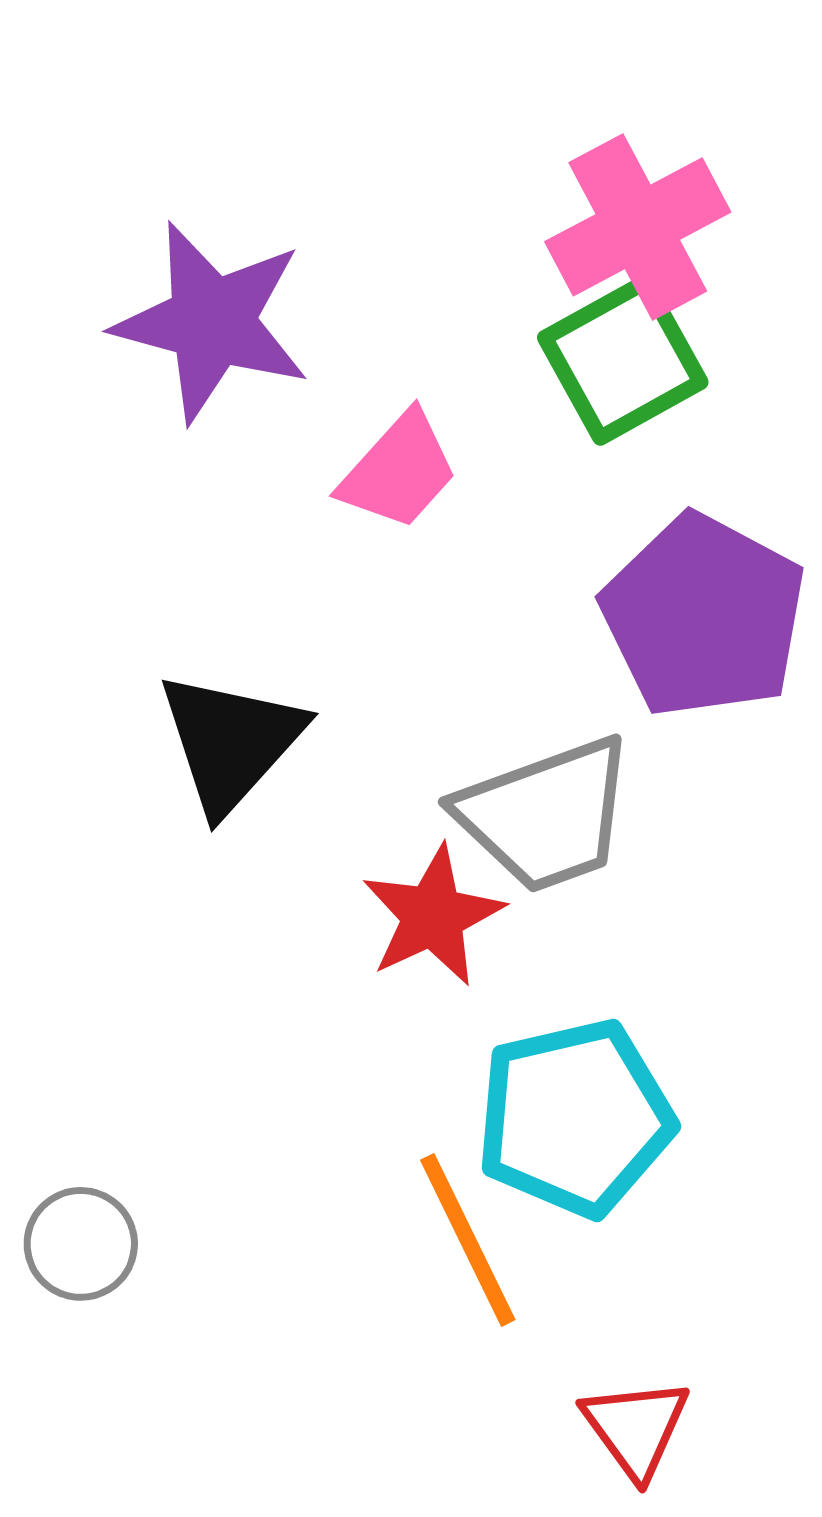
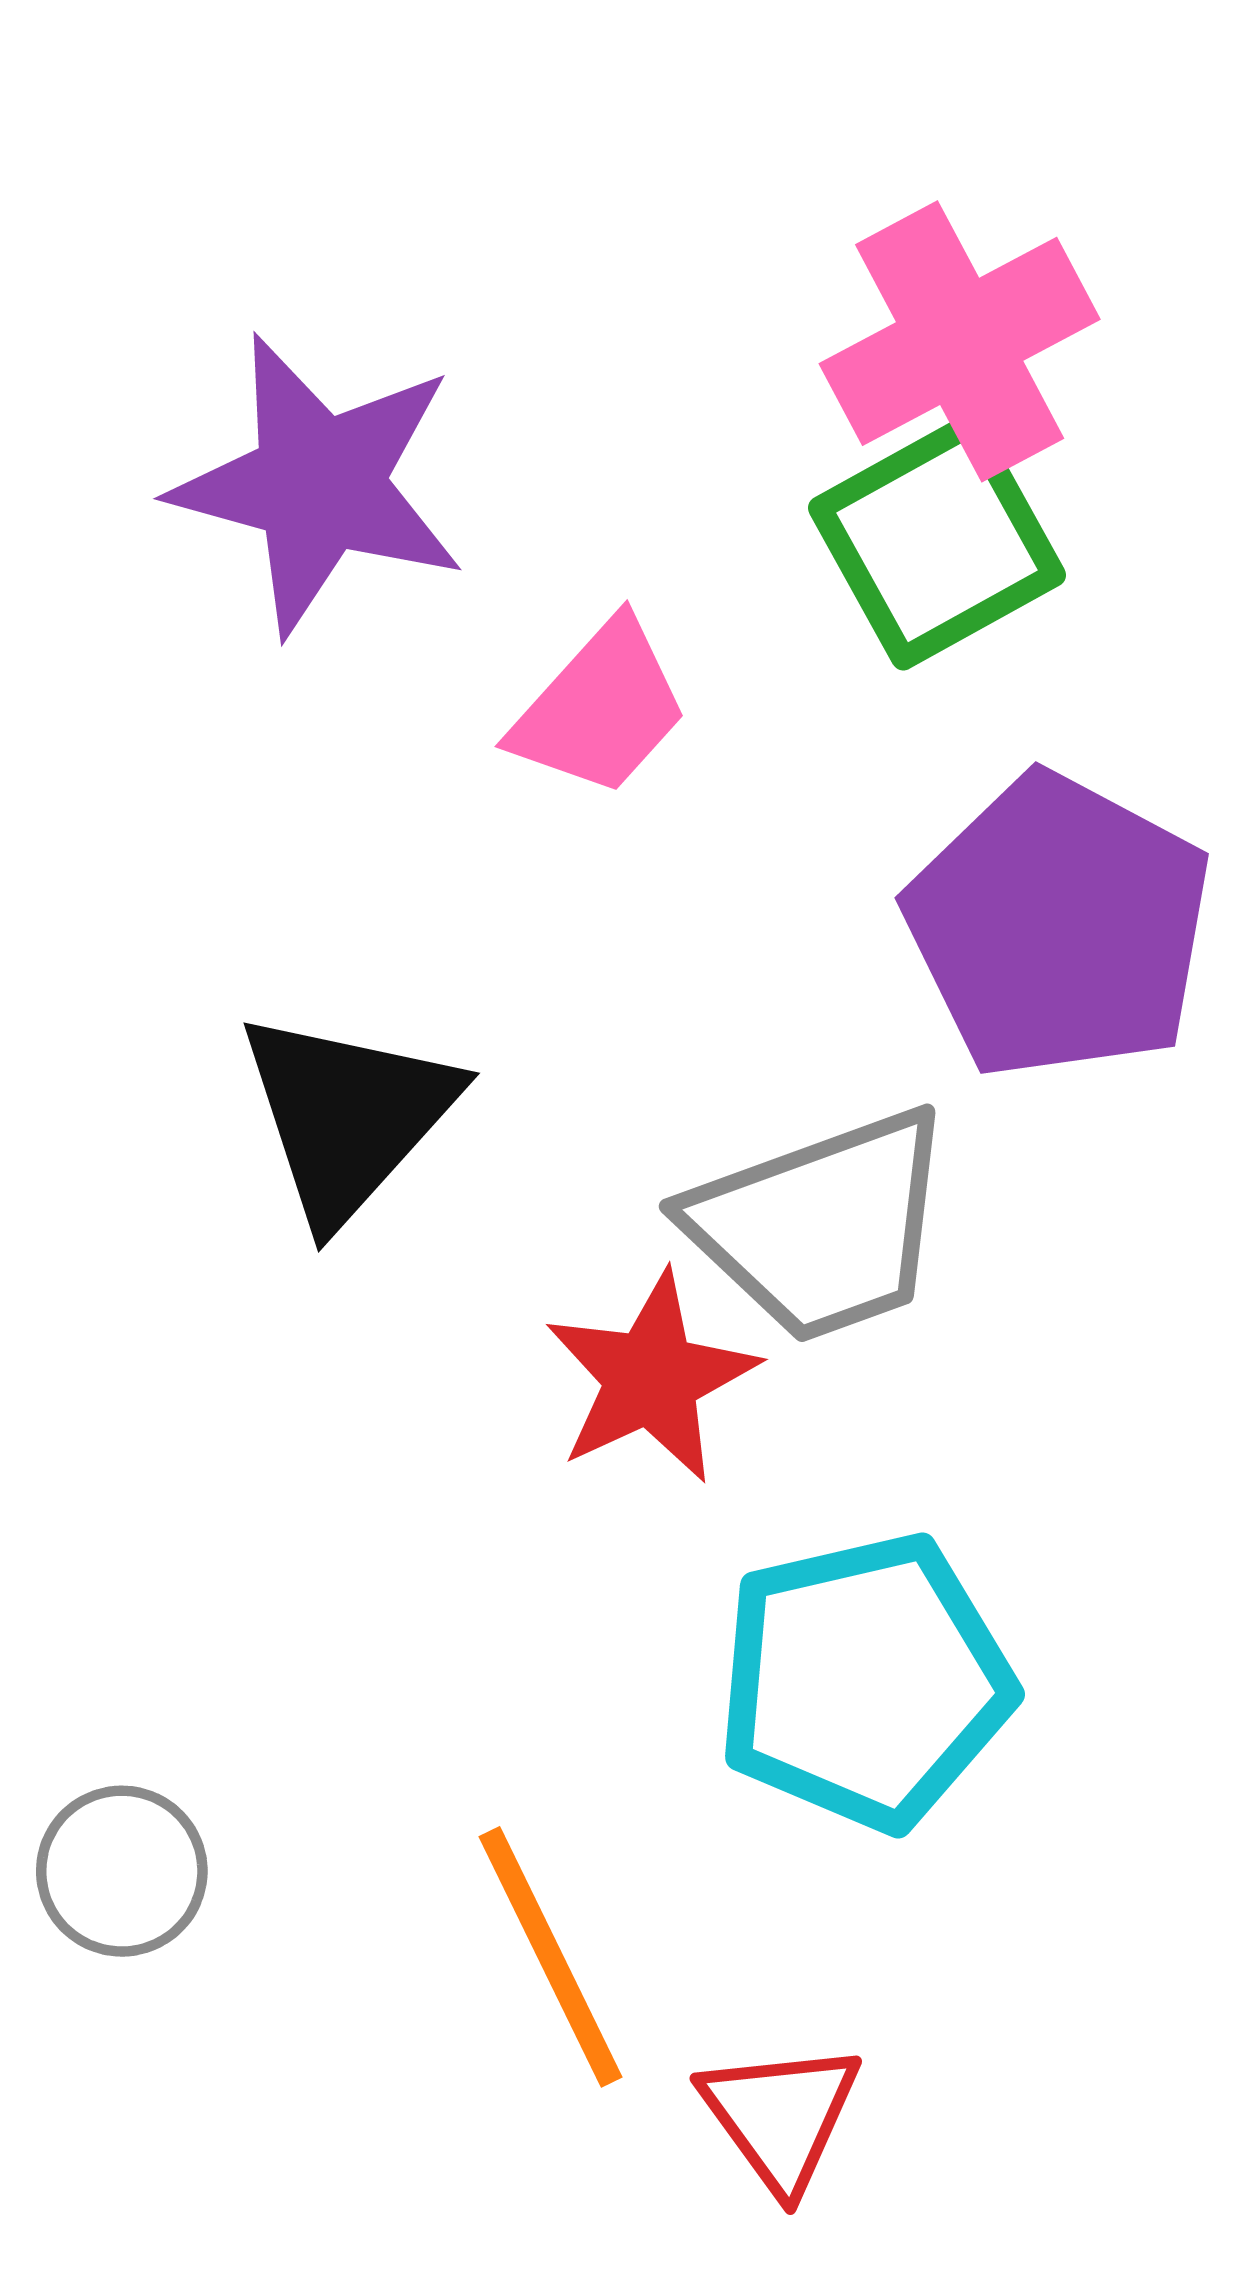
orange line: (468, 1240) -> (550, 1957), moved
red triangle: (636, 1428) -> (781, 2116), moved

